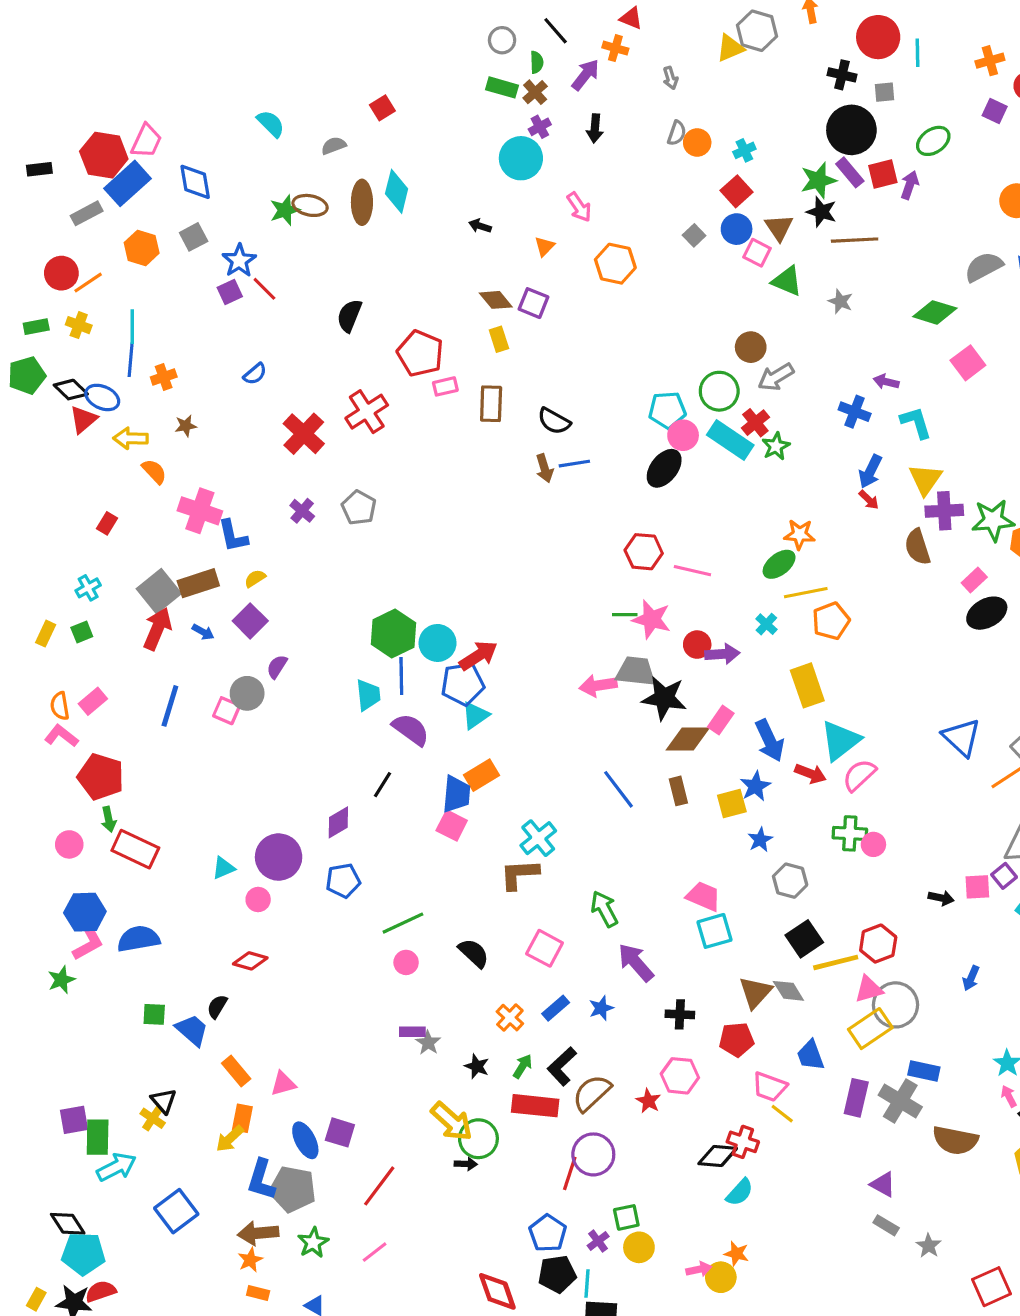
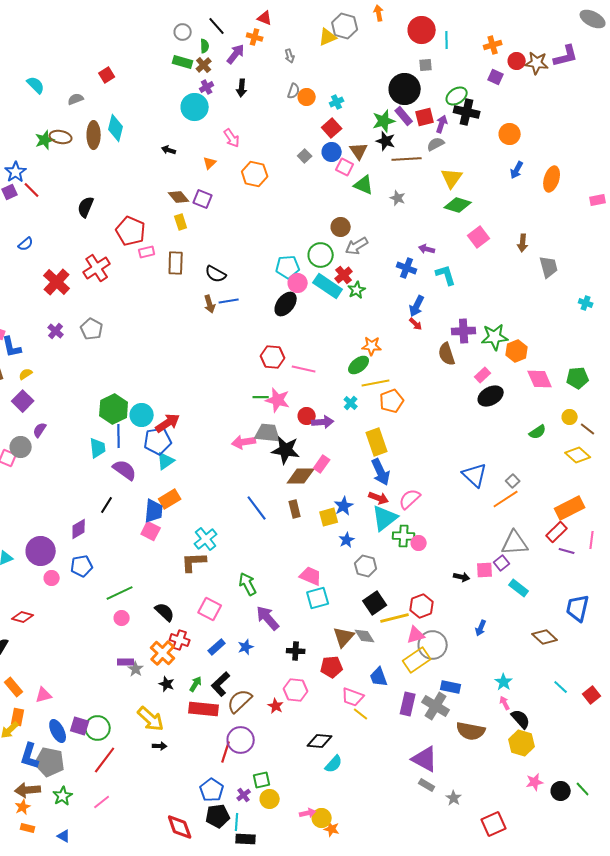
black cross: (842, 75) -> (467, 112), moved, size x1.4
gray semicircle: (984, 267) -> (436, 144), moved, size x0.7
yellow triangle: (925, 479) -> (452, 178), moved
blue arrow: (770, 741) -> (381, 472), moved
cyan triangle: (840, 741) -> (385, 518), moved
pink circle: (258, 899) -> (52, 578), moved
orange cross: (510, 1018) -> (163, 653), moved, size x1.4
green circle: (478, 1139) -> (98, 728), moved
red cross: (743, 1142) -> (180, 640), moved
purple triangle: (883, 1184) -> (425, 759), size x1.6
orange star: (737, 1254) -> (332, 829), moved

